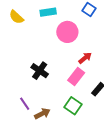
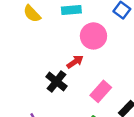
red arrow: (85, 58) -> (75, 62), moved

